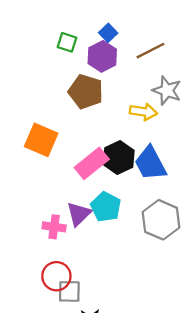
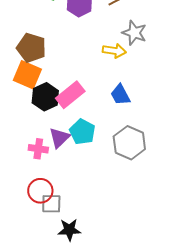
brown pentagon: (86, 92) -> (31, 48), moved
black hexagon: (119, 157) -> (45, 97), moved
blue trapezoid: (150, 163) -> (120, 95), size x0.7

